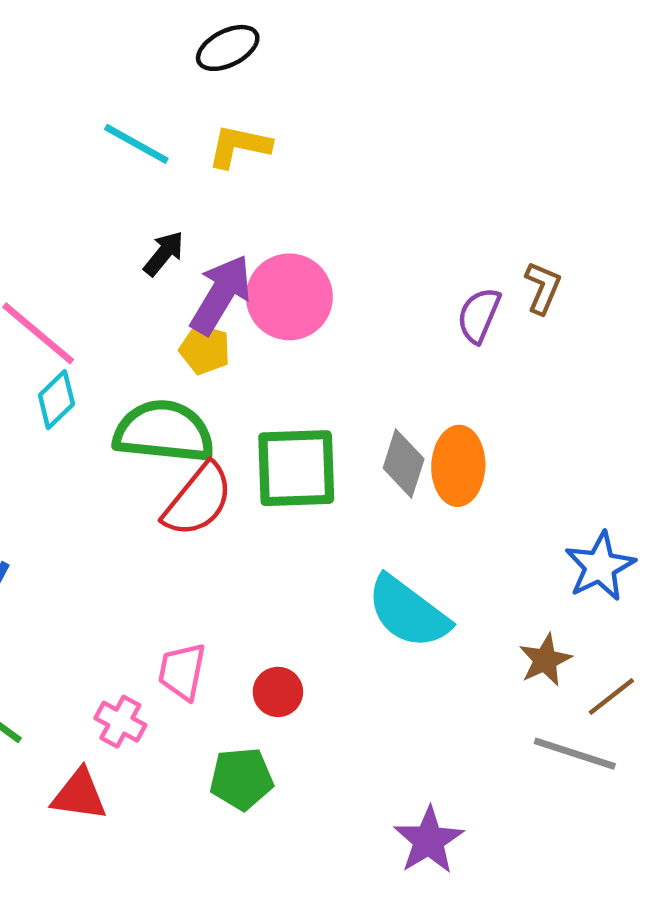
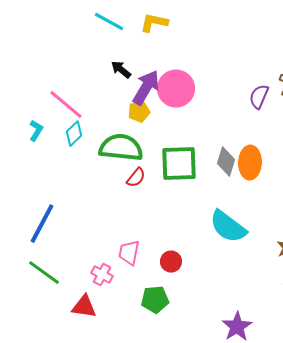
black arrow: (164, 253) -> (121, 70), turned -90
yellow pentagon: (205, 349) -> (139, 112), turned -30
red semicircle: (198, 500) -> (136, 178), size x0.6

